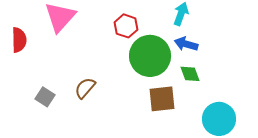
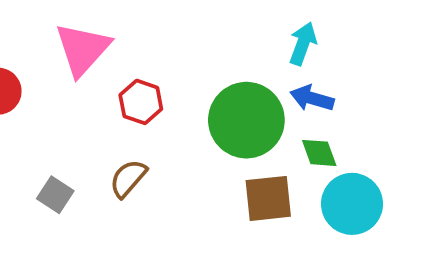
red hexagon: (126, 26) -> (141, 102), moved
cyan circle: (219, 119) -> (352, 204), moved

